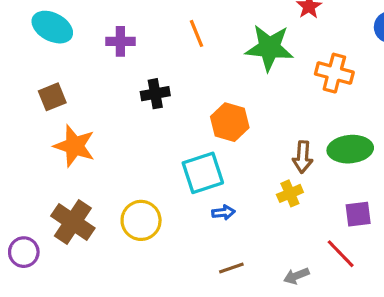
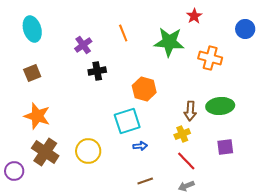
cyan ellipse: (52, 27) -> (32, 29), turned 45
purple cross: (120, 41) -> (83, 45), moved, turned -36
orange star: (74, 146) -> (37, 116), moved
red line: (341, 254) -> (186, 161), moved

